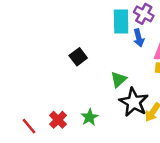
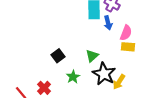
black square: (78, 57) -> (58, 56), moved
green star: (90, 117) -> (73, 77), moved

